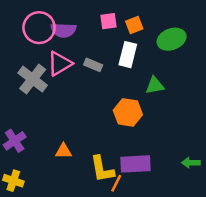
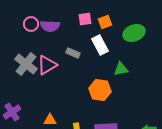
pink circle: (39, 28) -> (31, 24), size x0.6
white rectangle: (128, 55) -> (100, 45), turned -42
pink triangle: (60, 64) -> (47, 65), moved

